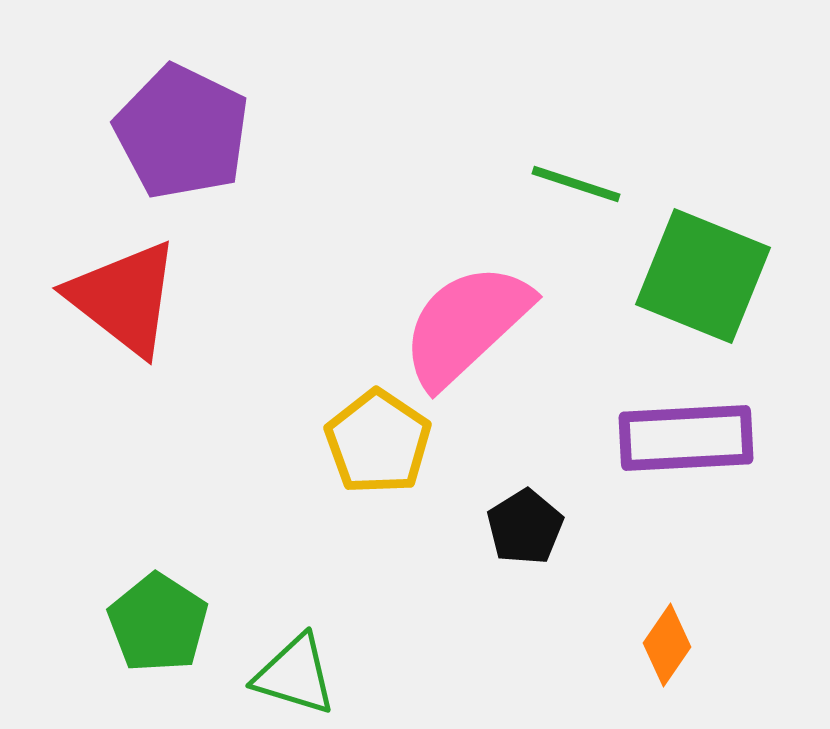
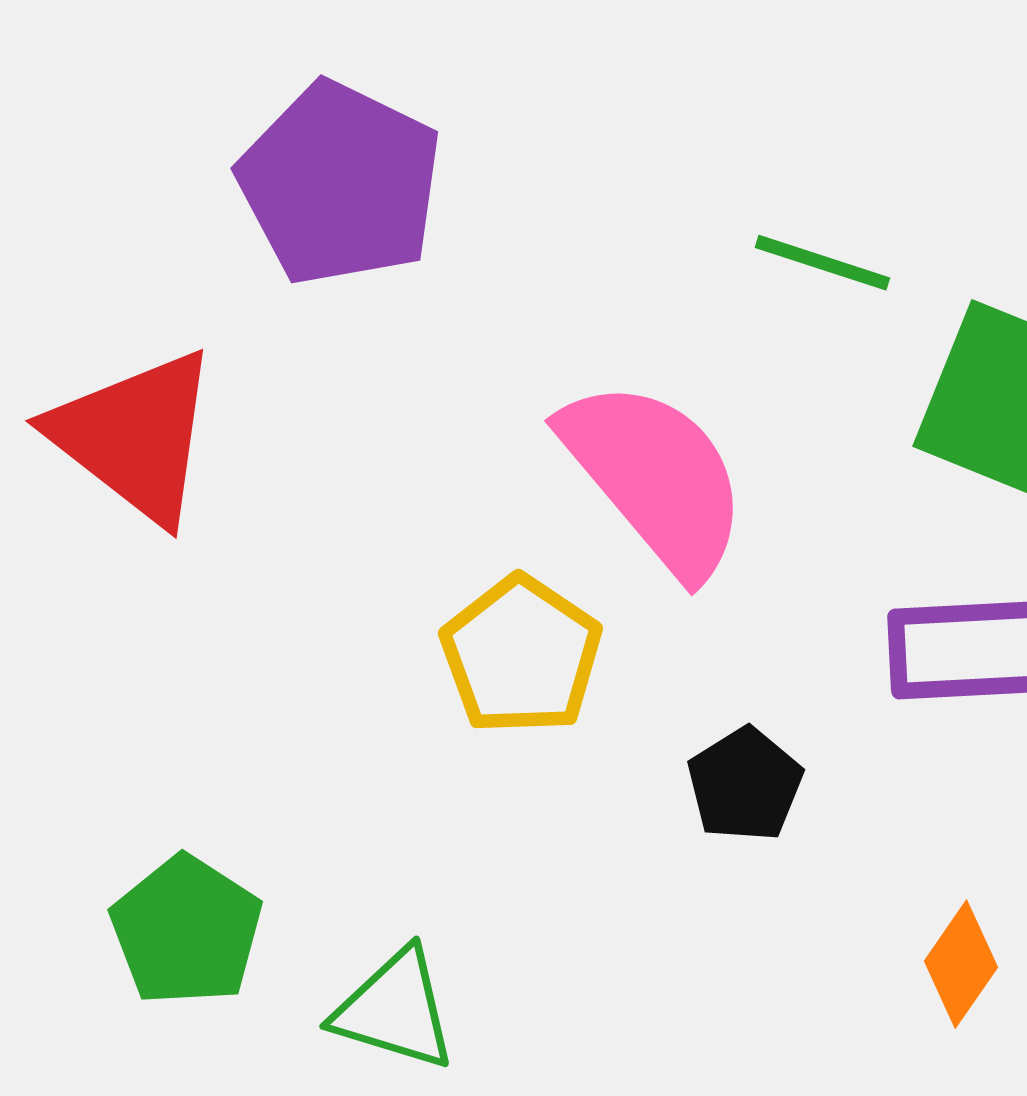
purple pentagon: (182, 132) -> (340, 184), moved
pink semicircle: (466, 325) -> (655, 477), turned 93

